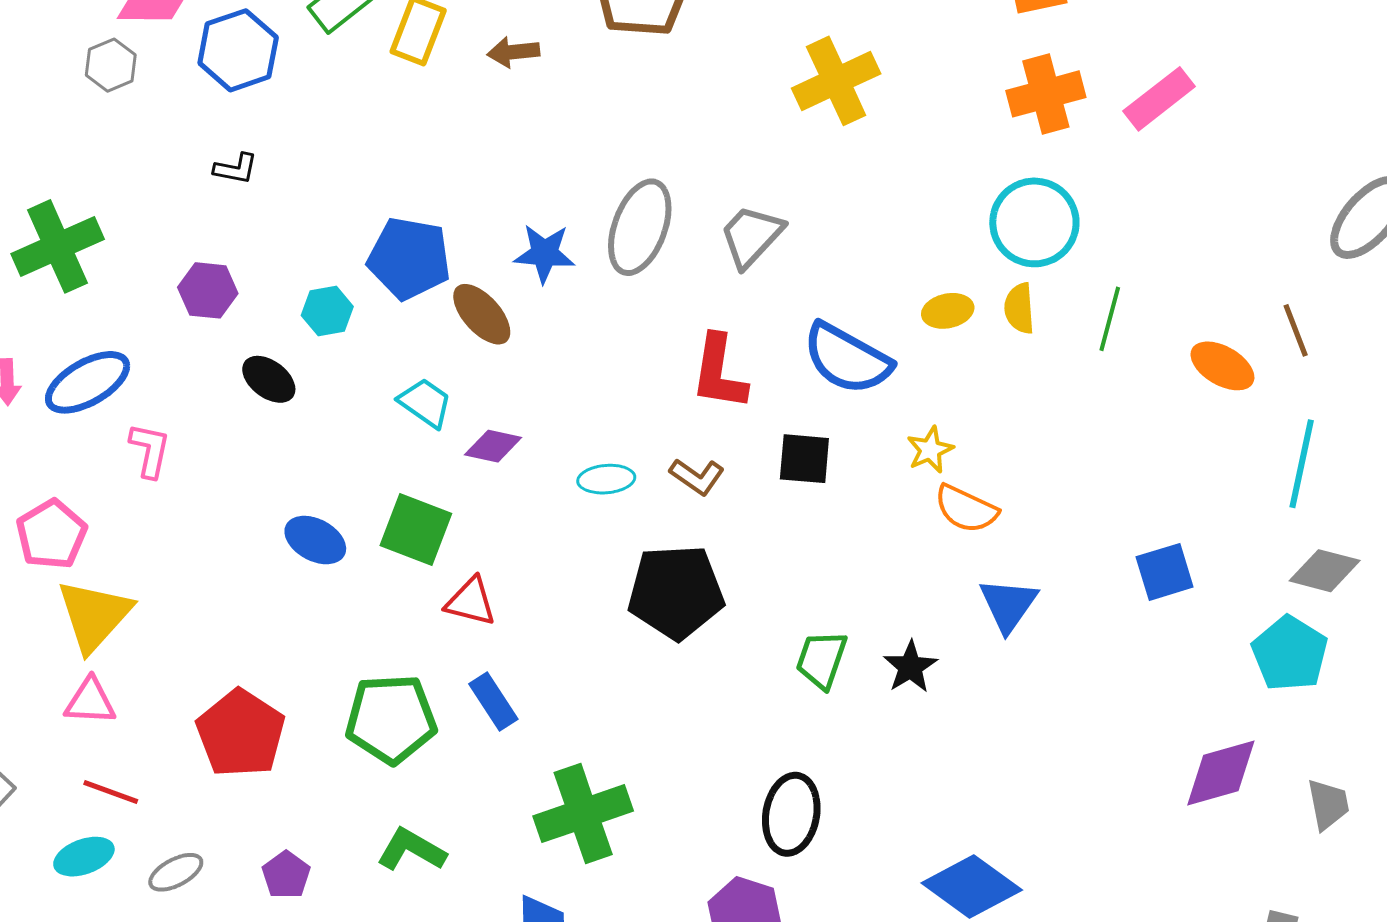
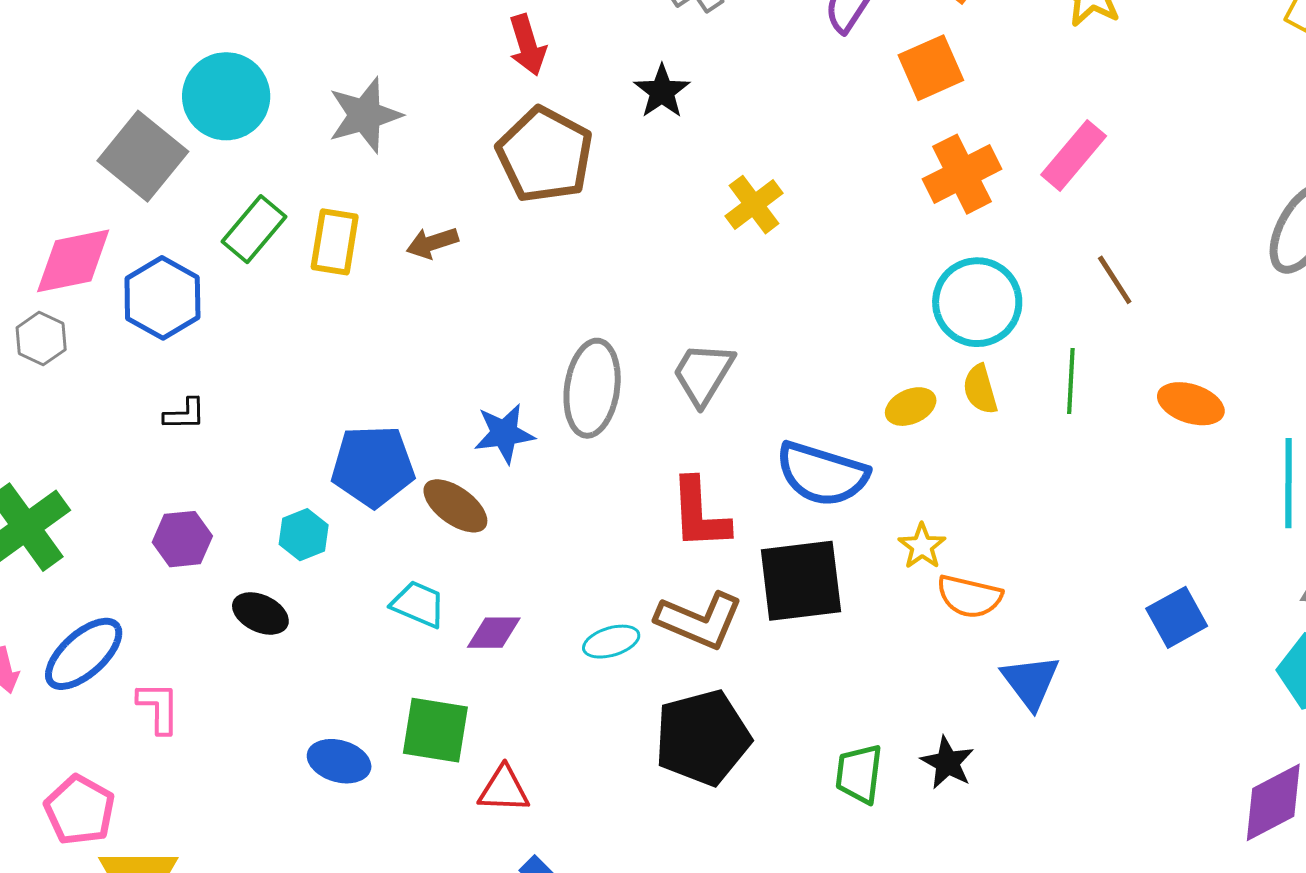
yellow cross: (836, 81) -> (754, 205), size x0.7
brown line: (1296, 330) -> (1115, 280), moved
black square: (804, 459) -> (801, 581), size x1.6
brown L-shape: (697, 477) -> (699, 620), size x1.6

